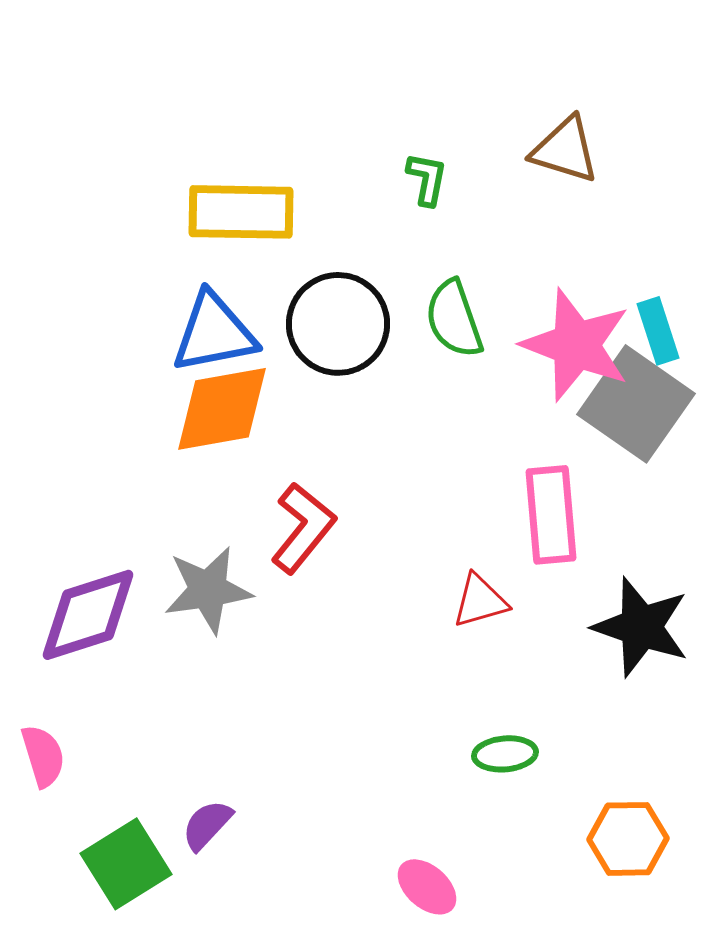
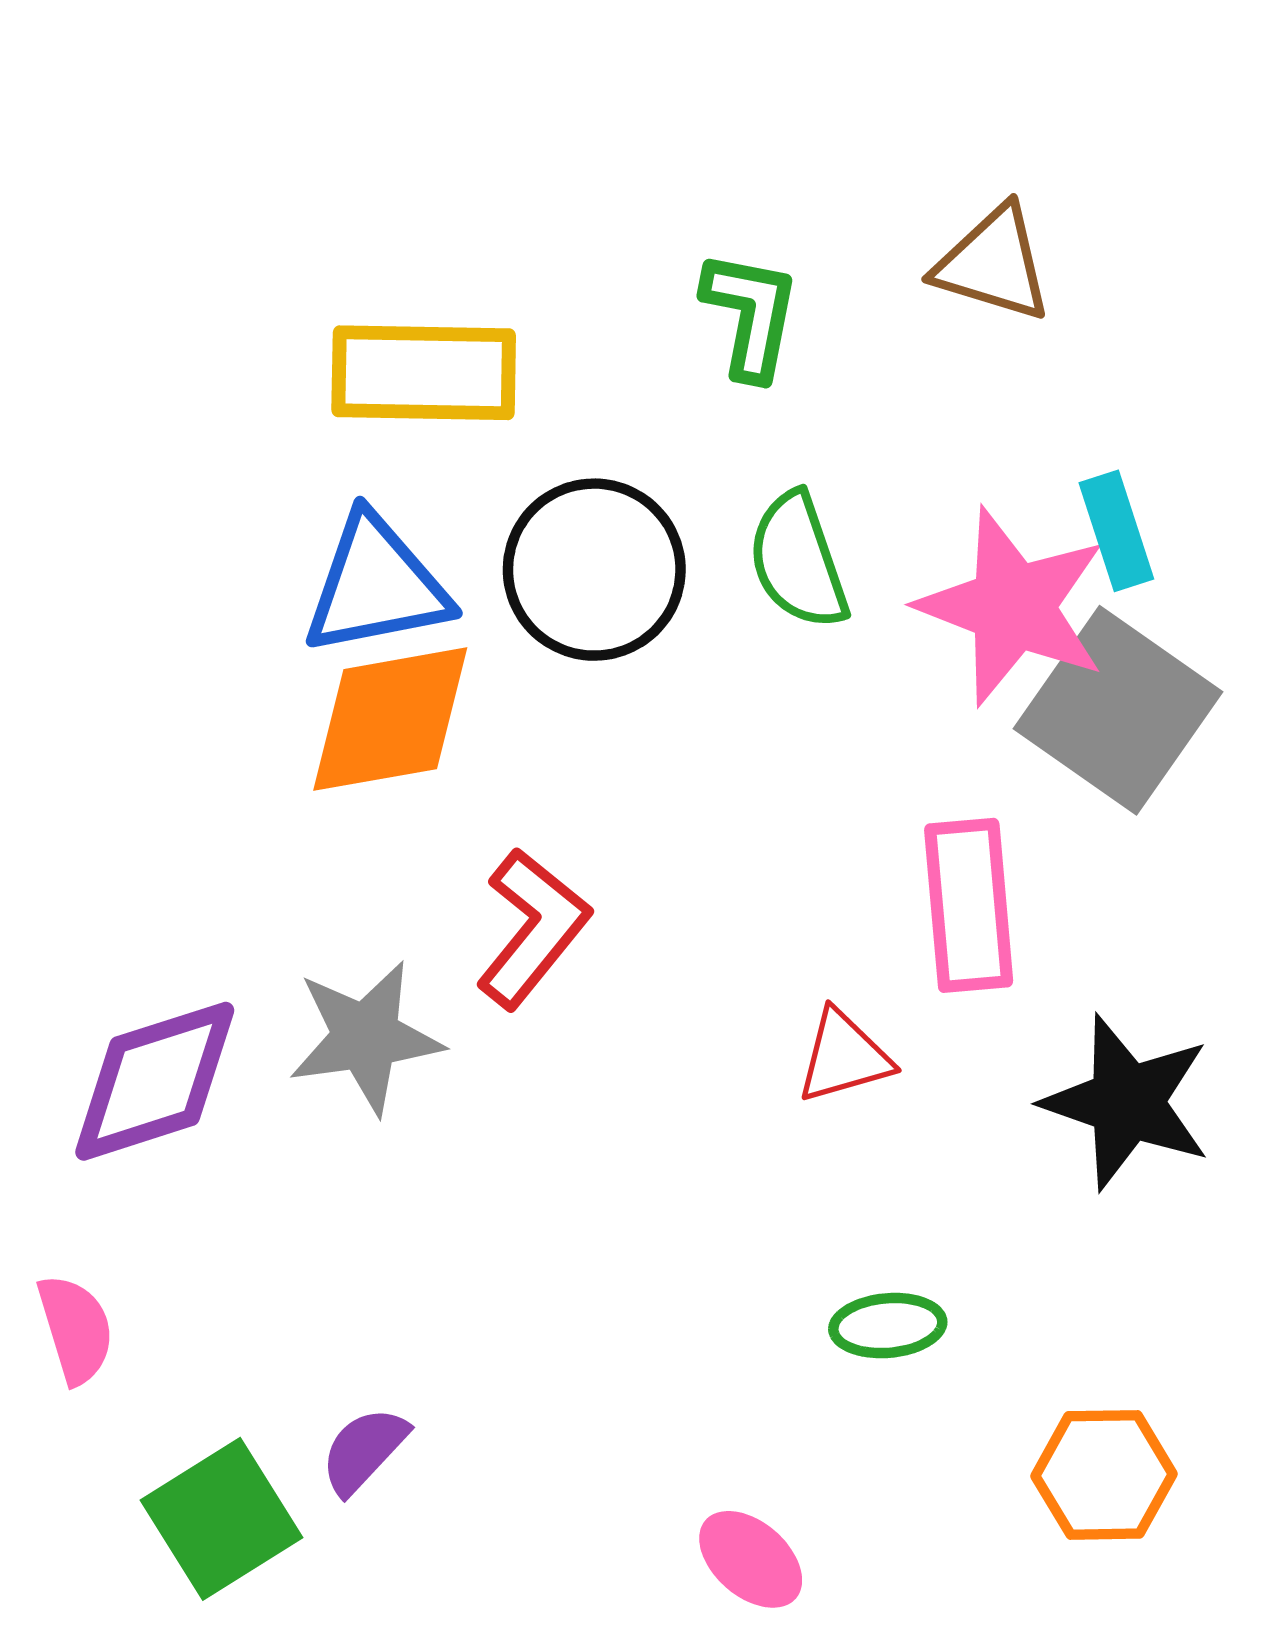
green L-shape: (427, 179) -> (751, 315), size x1.4
cyan rectangle: (658, 331) -> (1116, 531), moved

